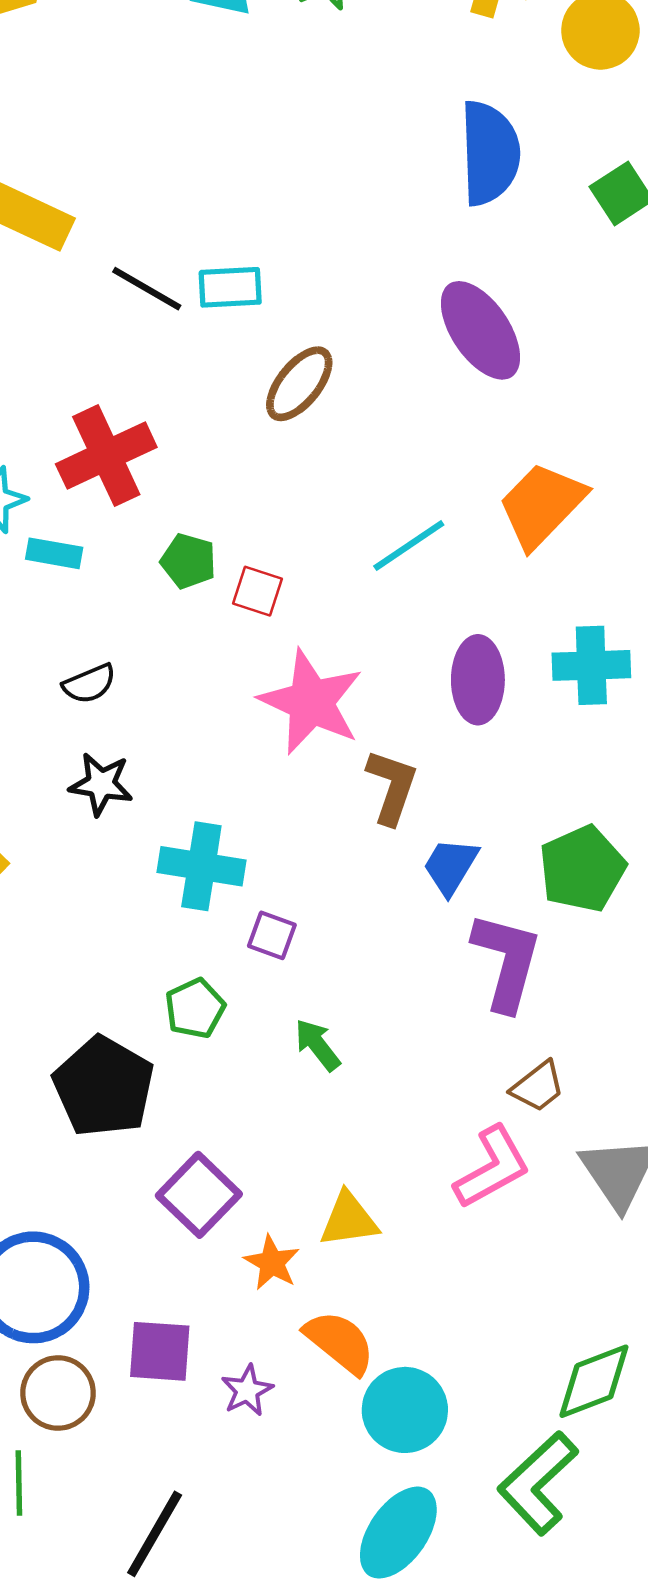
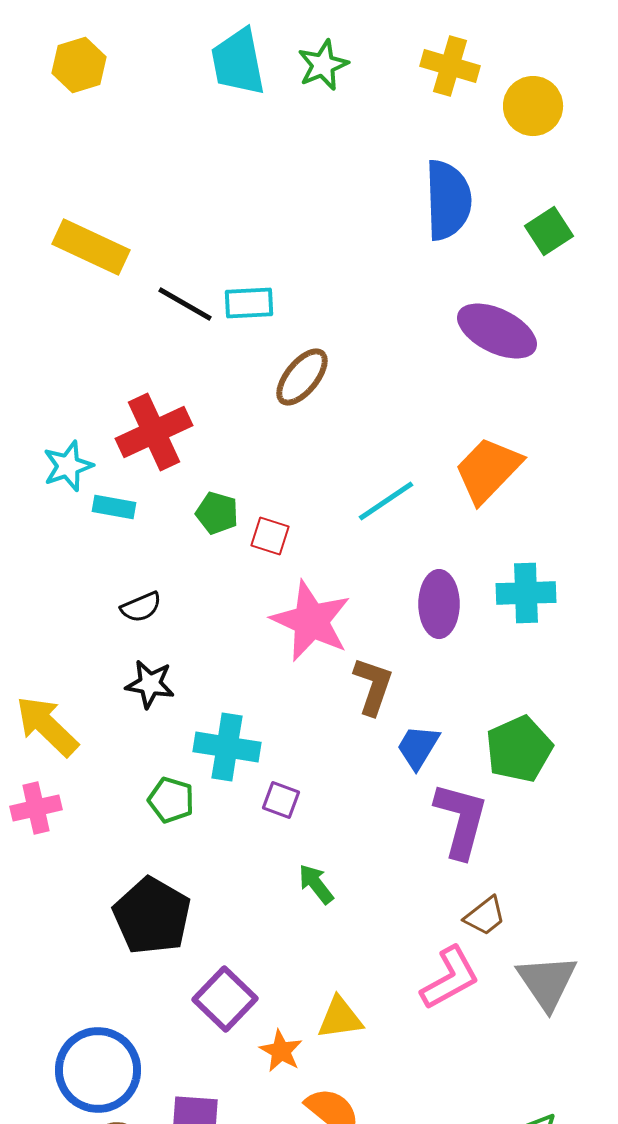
purple ellipse: (480, 330) -> (497, 331), moved, turned -30
green pentagon: (195, 1008) -> (171, 800), moved, turned -30

